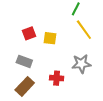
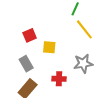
yellow square: (50, 38) -> (49, 47), moved
gray rectangle: (24, 61) -> (26, 64), turned 42

